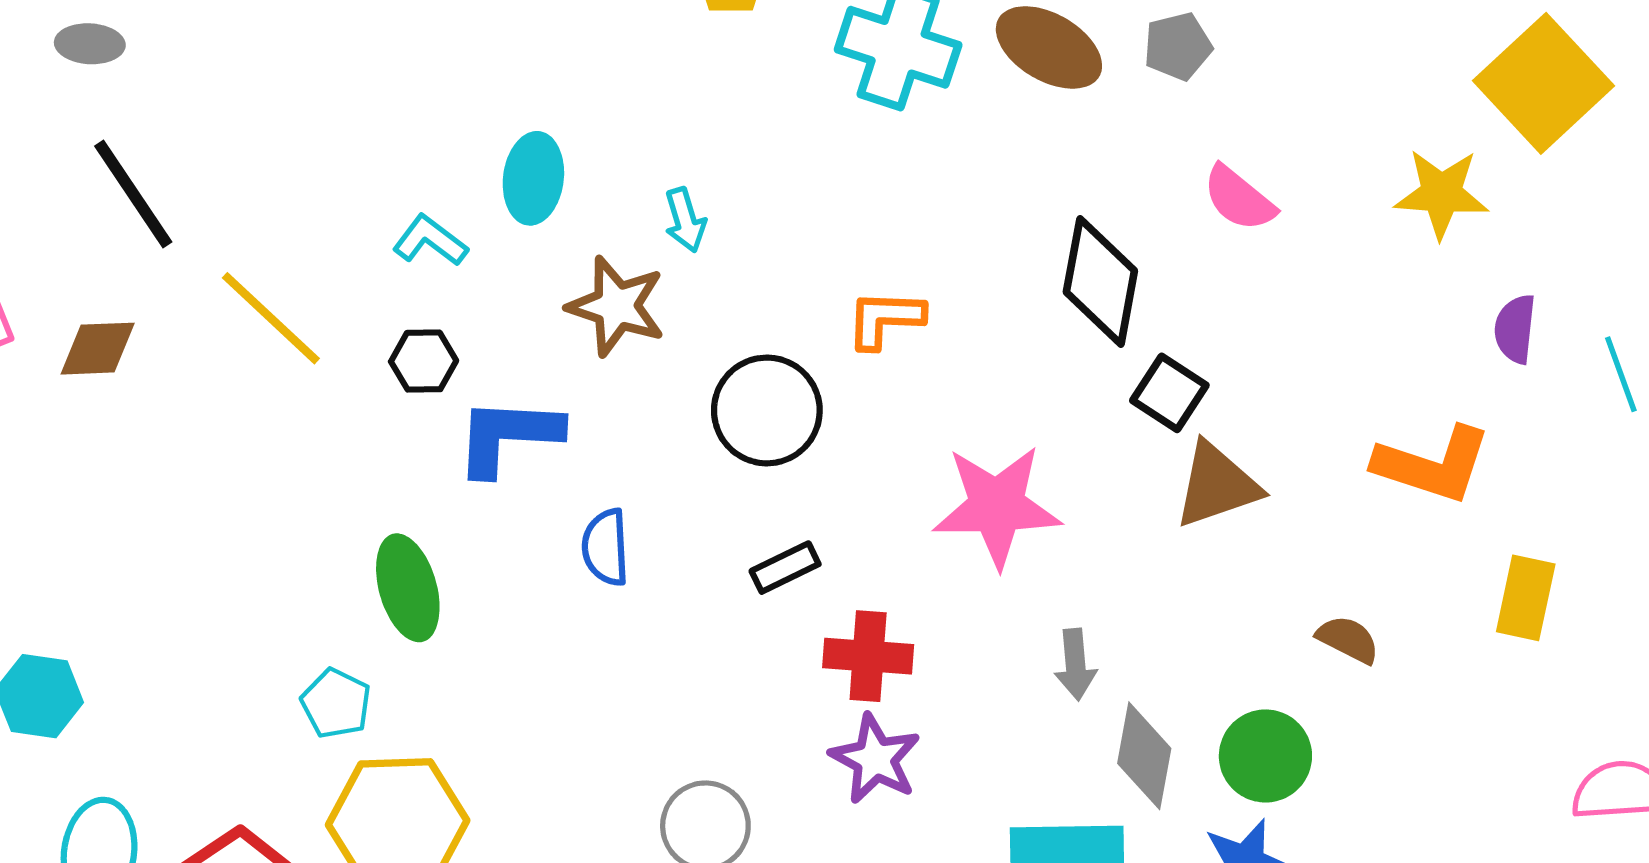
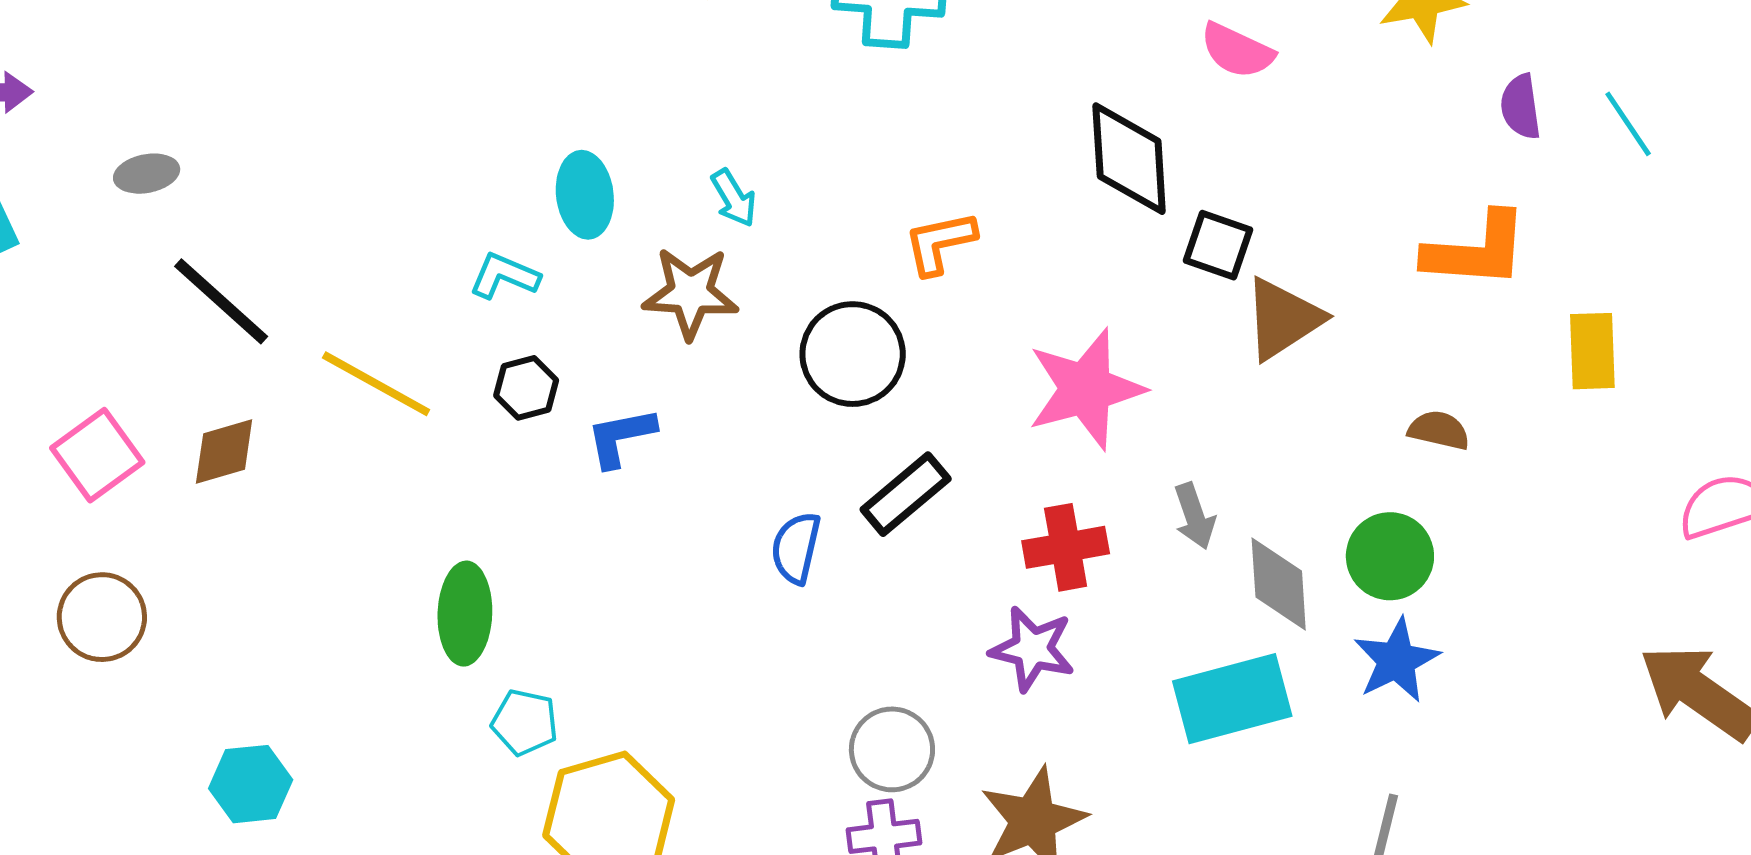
blue L-shape: (508, 436) -> (621, 437), size x0.7
blue semicircle: (606, 547) -> (796, 548), moved, turned 30
black rectangle: (785, 568) -> (906, 494), size x1.4
green ellipse: (408, 588) -> (465, 614), moved, turned 32
red cross: (868, 656) -> (1066, 547), moved

